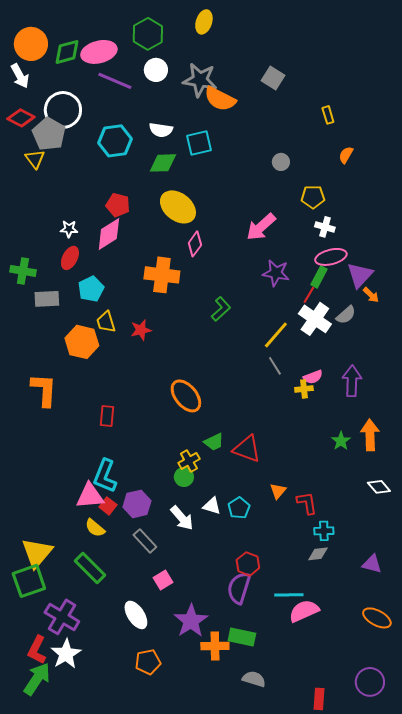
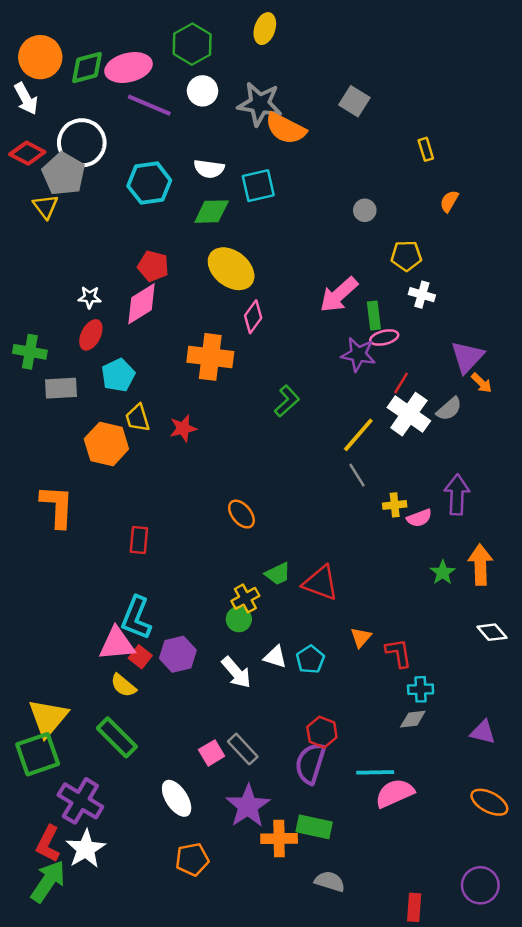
pink ellipse: (331, 257) -> (384, 338), moved, size x0.7
green rectangle: (319, 277) -> (374, 315), moved, turned -35
pink semicircle: (313, 377) -> (419, 518), moved
orange ellipse: (186, 396) -> (241, 514), size x0.7
gray rectangle: (145, 541) -> (243, 749), moved

